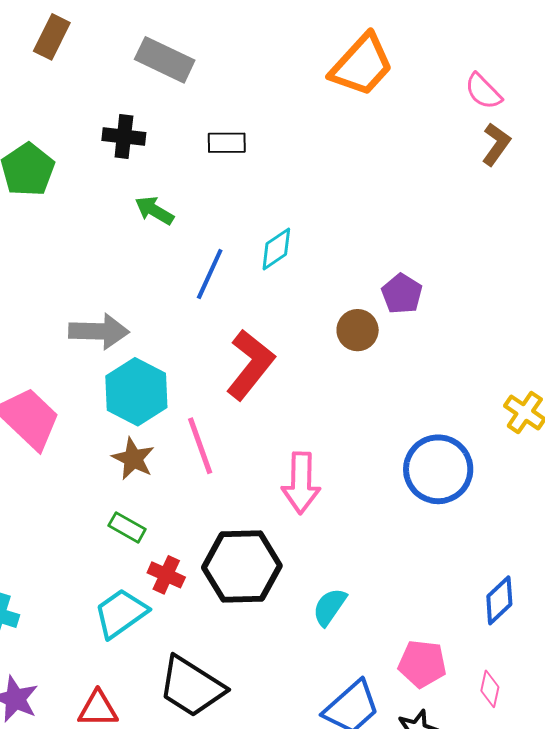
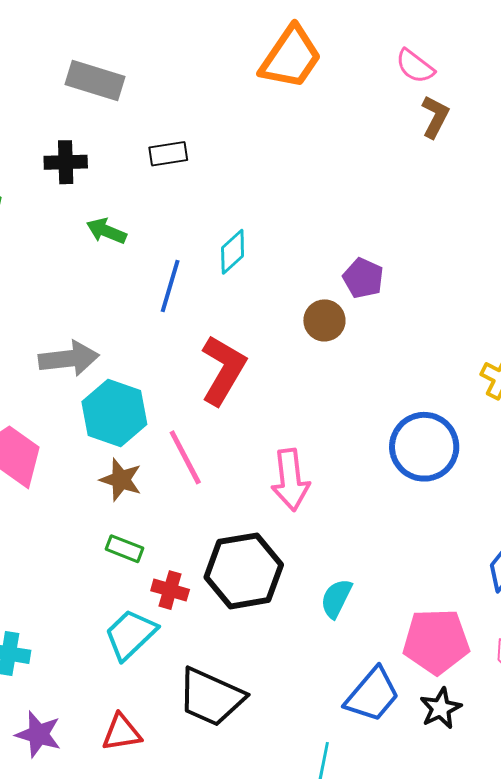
pink pentagon: (422, 664) -> (436, 641), size x1.4

